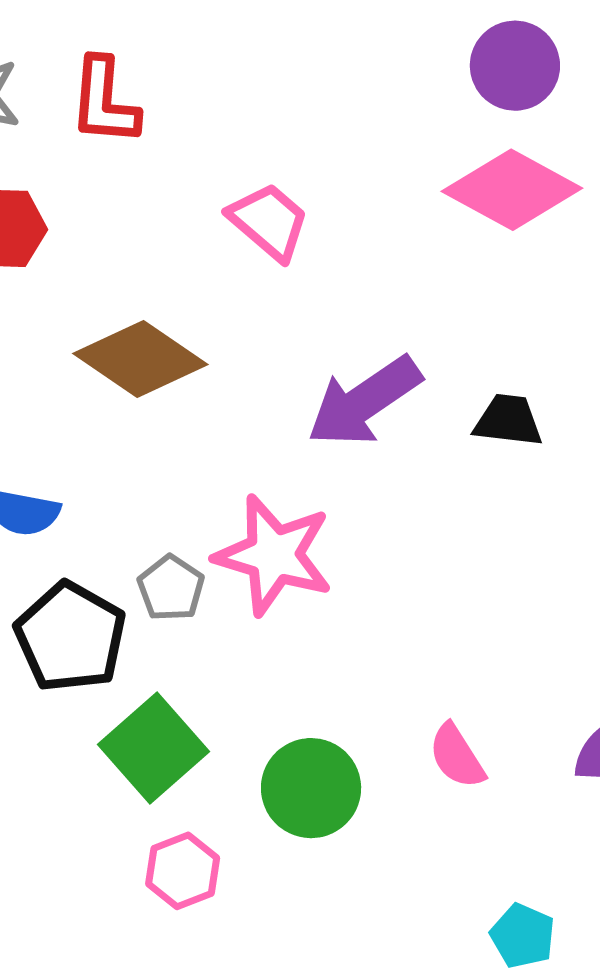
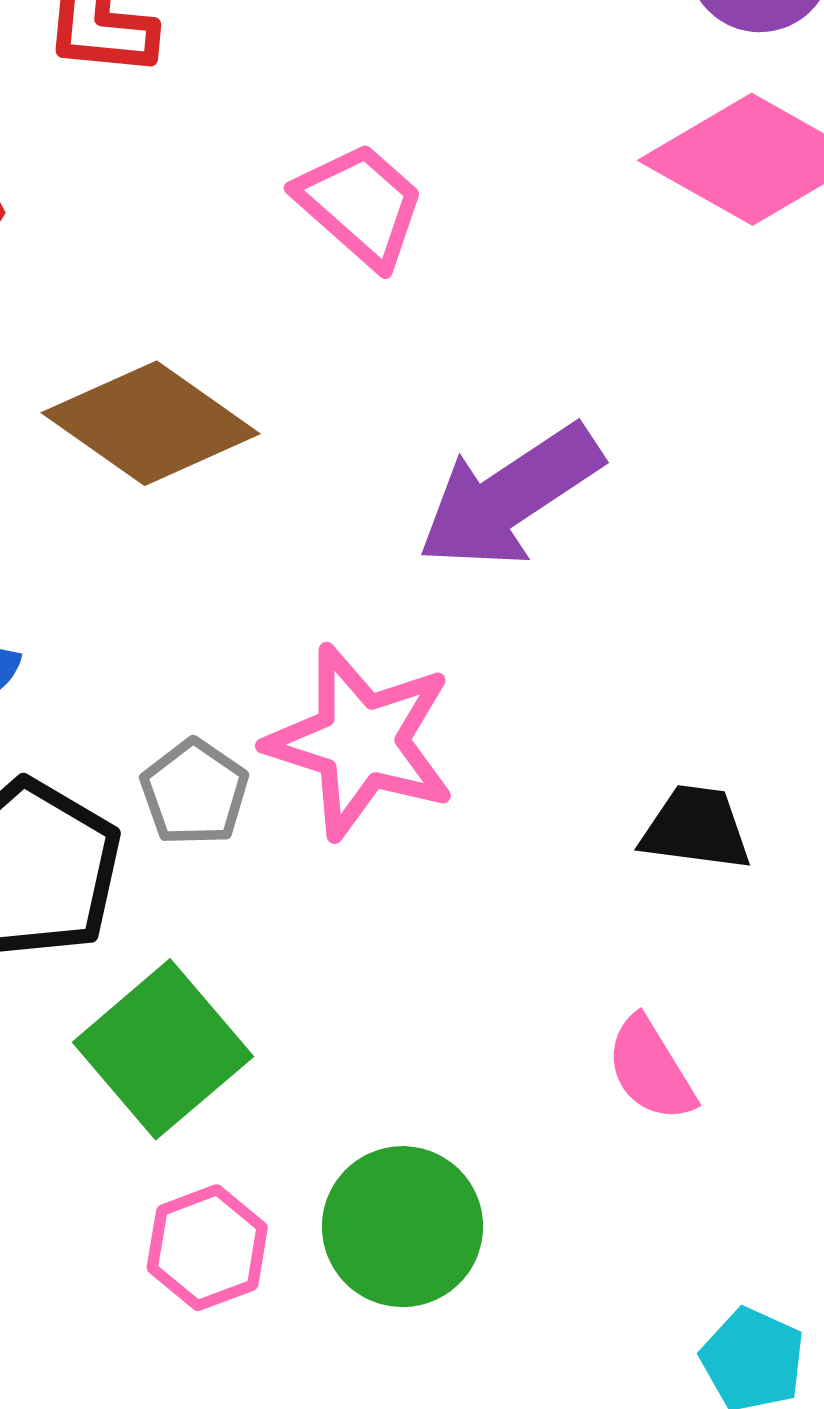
black trapezoid: (508, 420) -> (696, 828), moved
green circle: (311, 788) -> (403, 1227), moved

